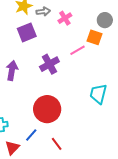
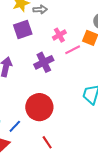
pink cross: (65, 18) -> (59, 35), moved
blue line: (31, 135) -> (15, 126), moved

